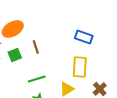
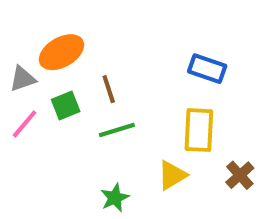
green line: (37, 79) -> (117, 130), moved

